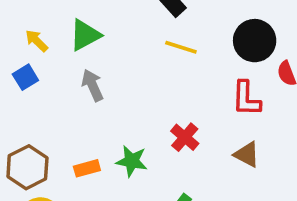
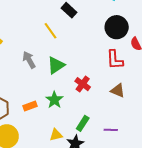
green triangle: (85, 35) -> (56, 65), moved
yellow line: (181, 47) -> (50, 31), moved, turned 42
green star: (132, 161) -> (54, 100), turned 30

